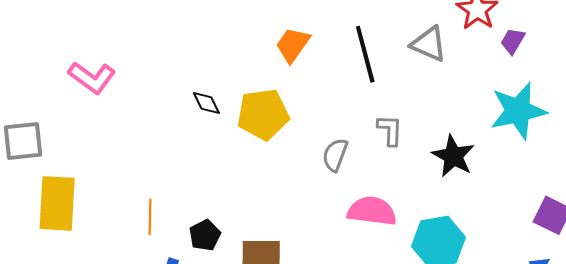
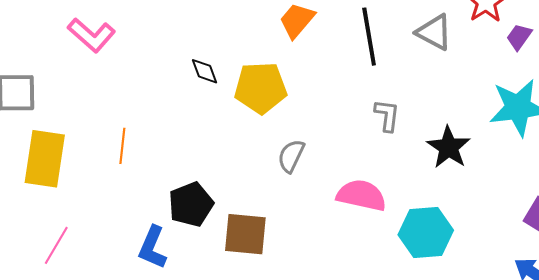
gray semicircle: (335, 155) -> (291, 156), moved
orange line: (150, 217) -> (122, 146), moved
black pentagon: (205, 235) -> (191, 204), size x1.4

